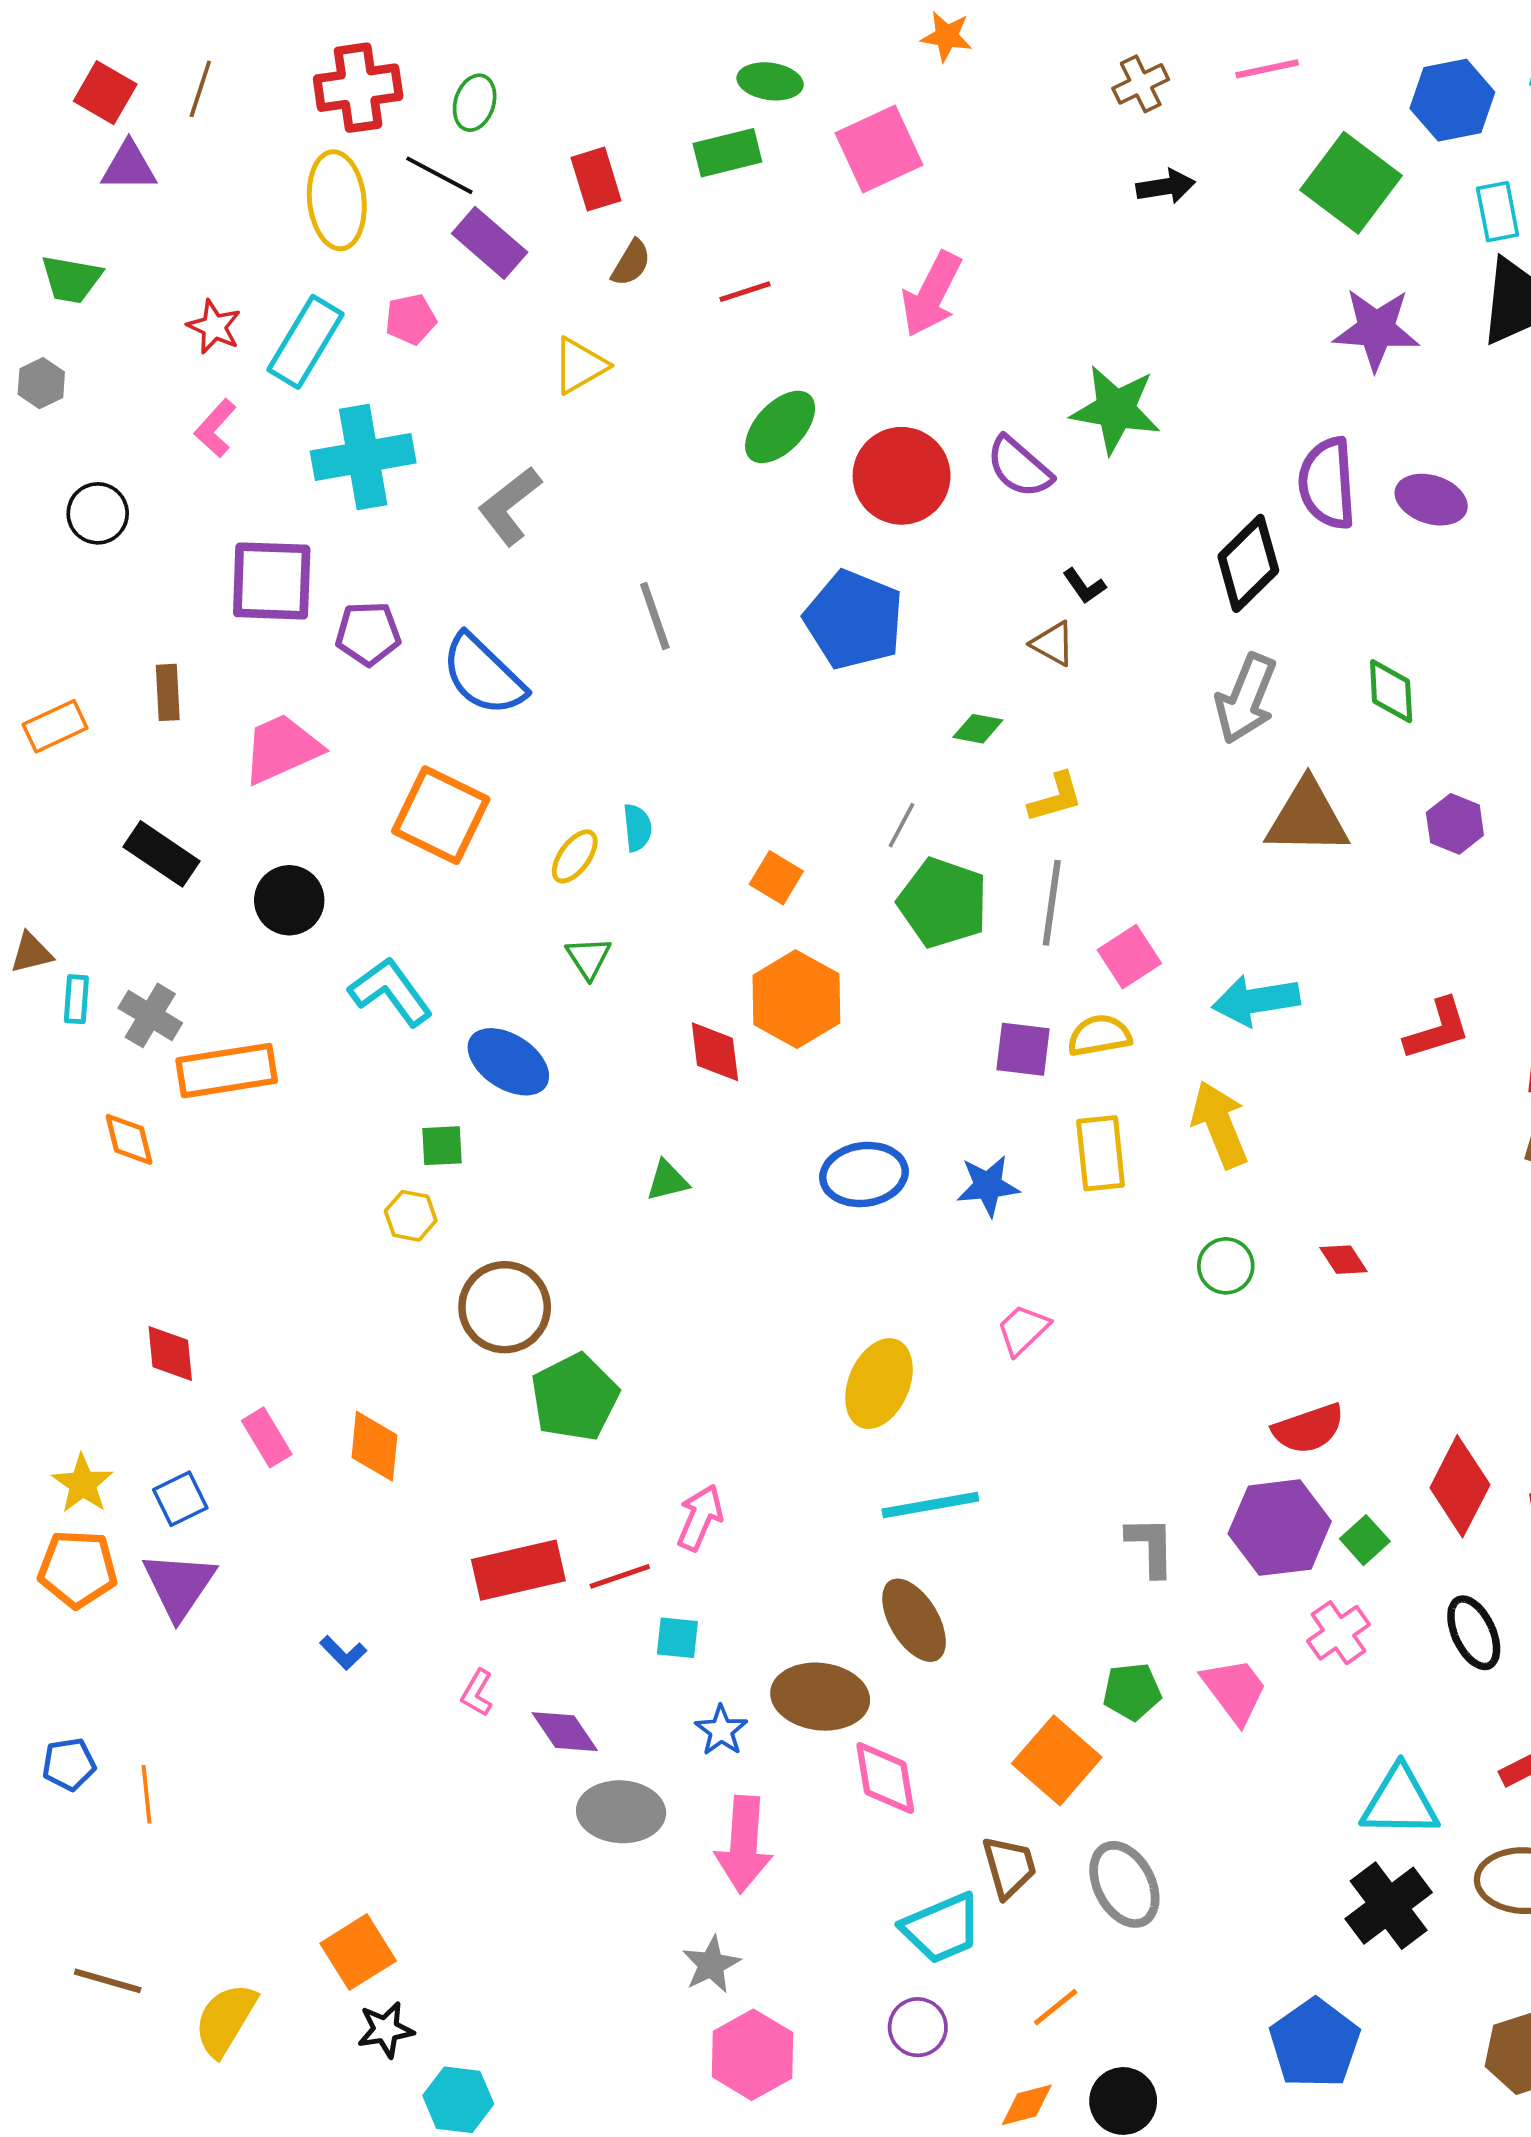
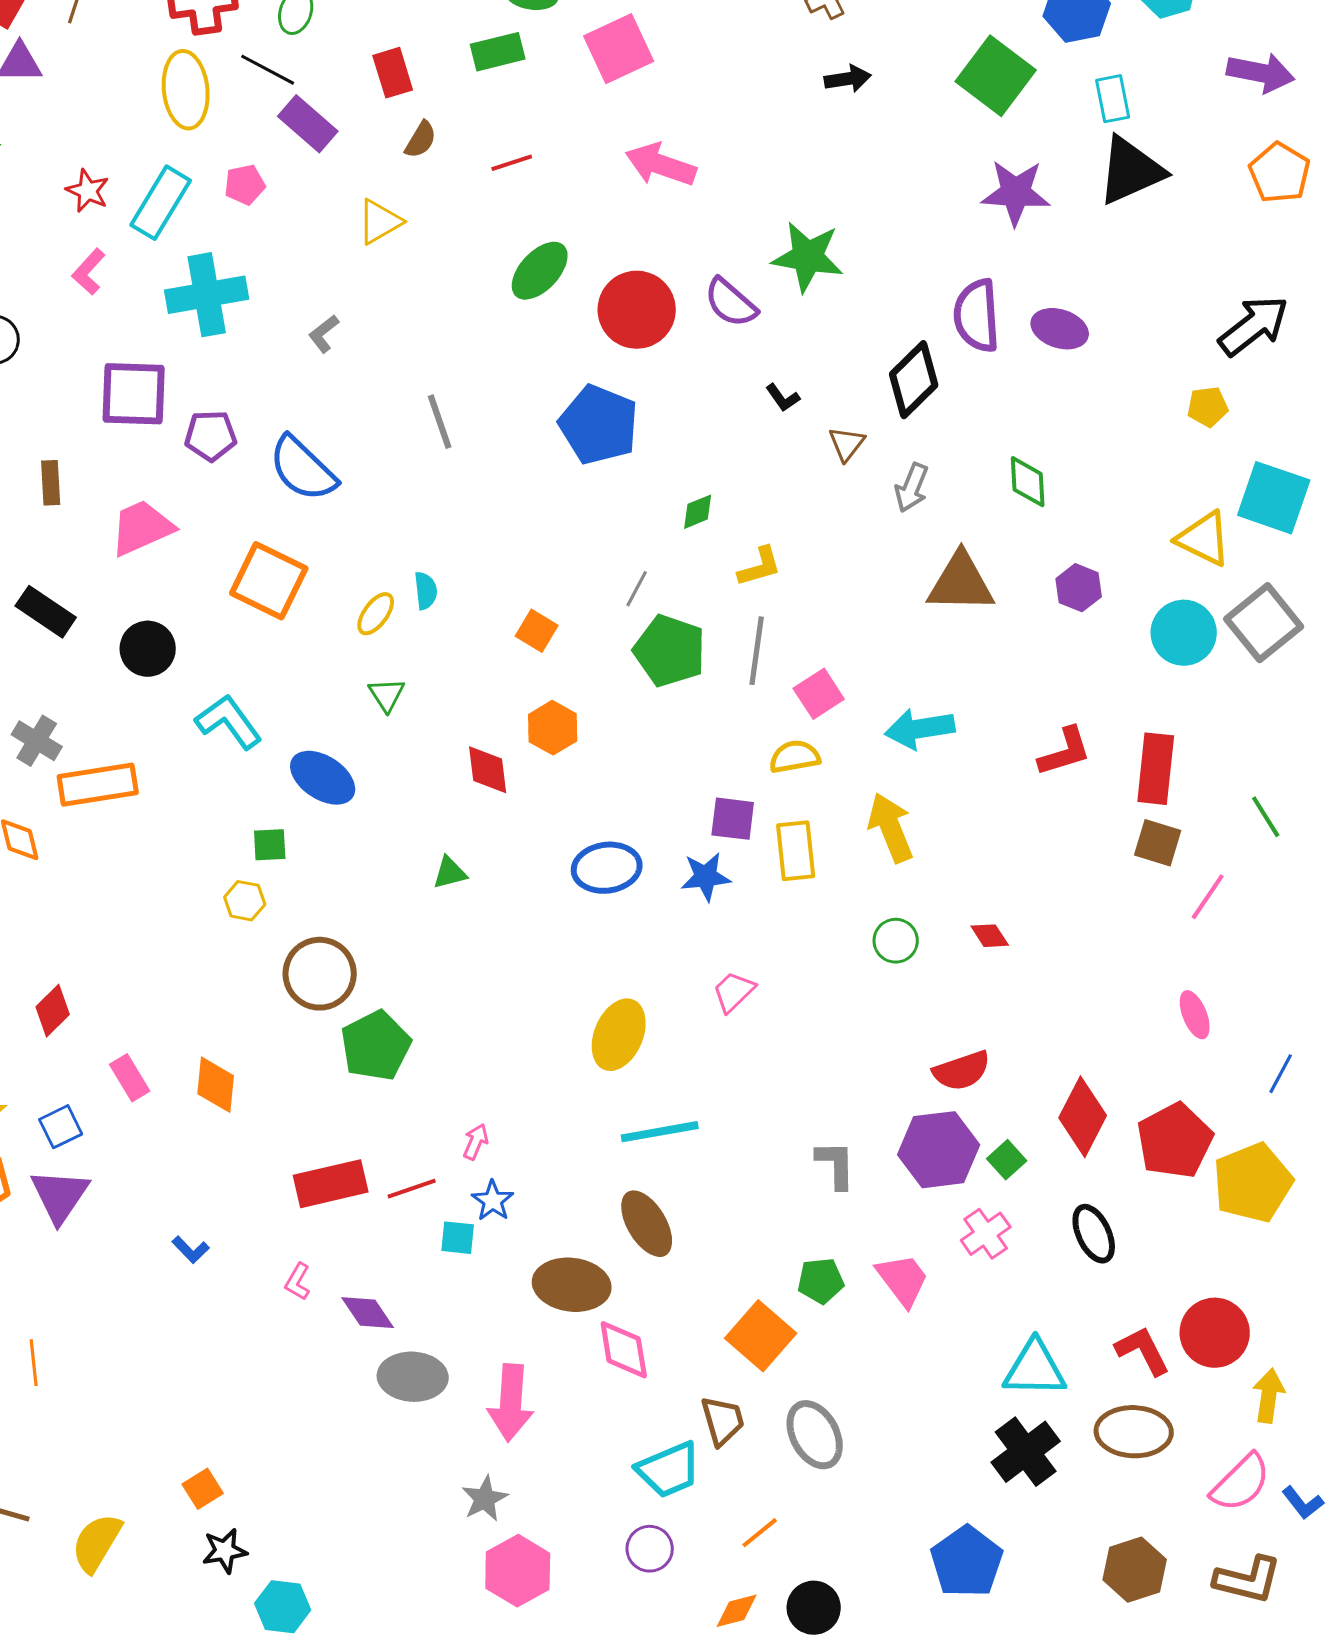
pink arrow: (932, 294) -> (661, 165), turned 82
gray L-shape: (510, 506) -> (324, 334), size x0.6
brown triangle: (1053, 644) -> (847, 444), moved, turned 39
gray arrow: (1246, 699) -> (912, 488), size x0.7
green diamond: (978, 729) -> (698, 512), turned -33
orange hexagon: (796, 999) -> (553, 728), size x0.7
purple square: (1023, 1049) -> (733, 819), moved
red diamond: (170, 1354) -> (53, 1011), turned 51
pink arrow: (700, 1518) -> (476, 1142), size x0.7
blue star: (721, 1730) -> (493, 1201), moved
orange square: (358, 1952) -> (203, 1489), size x0.7

